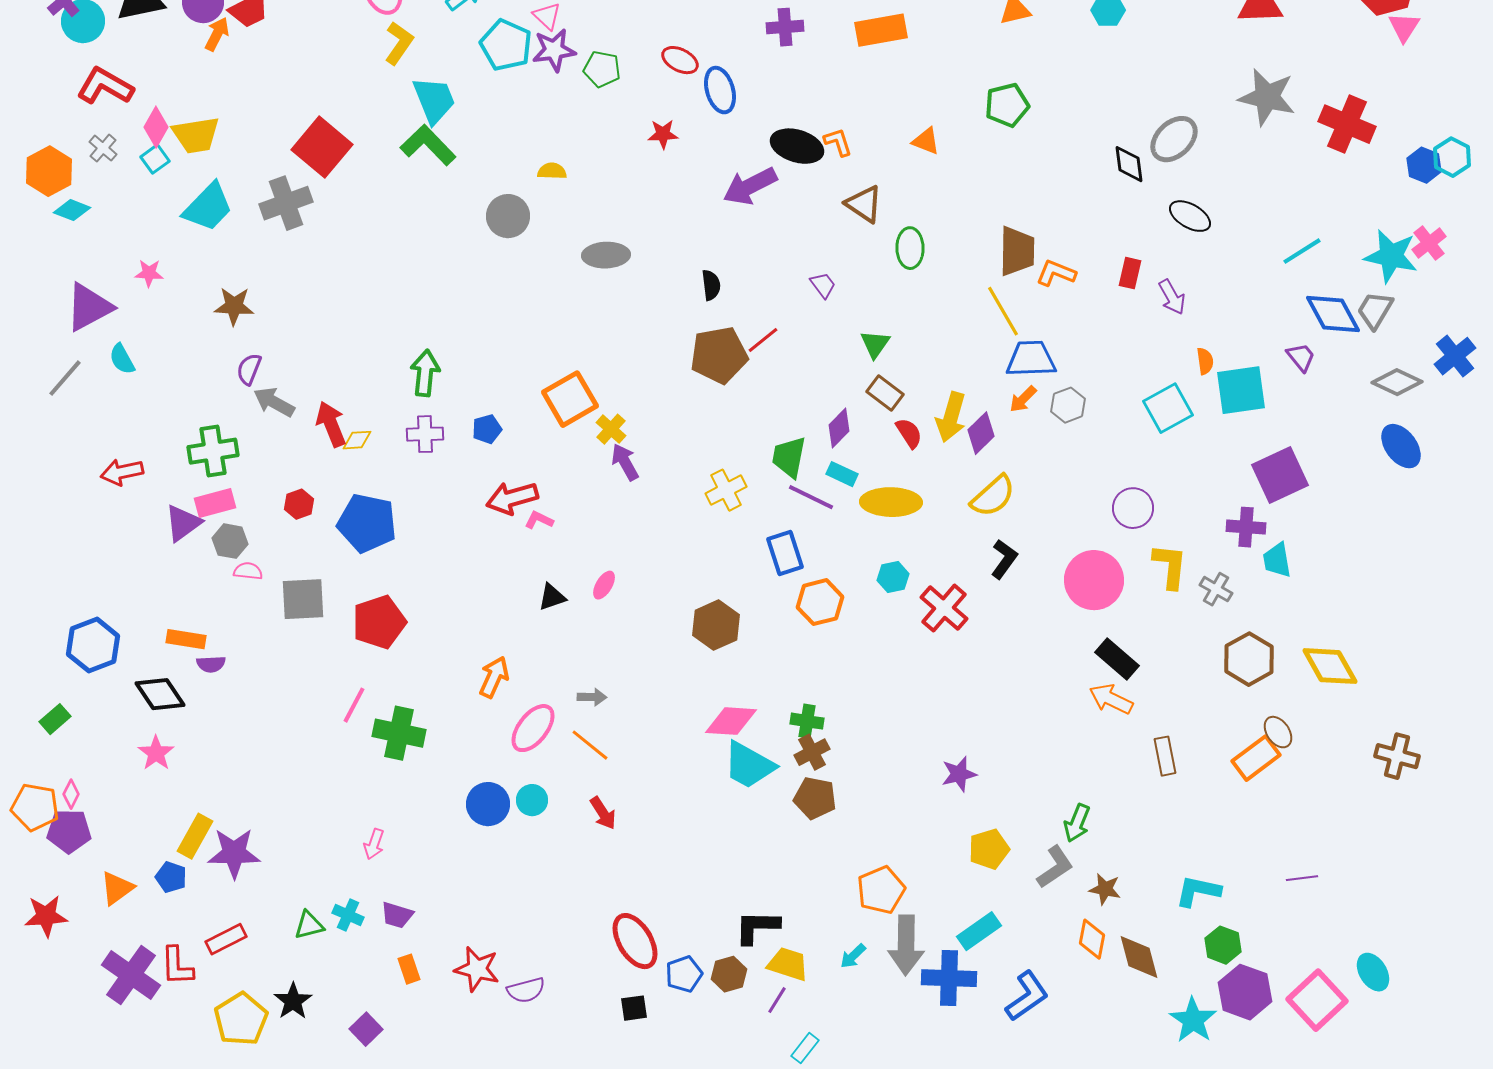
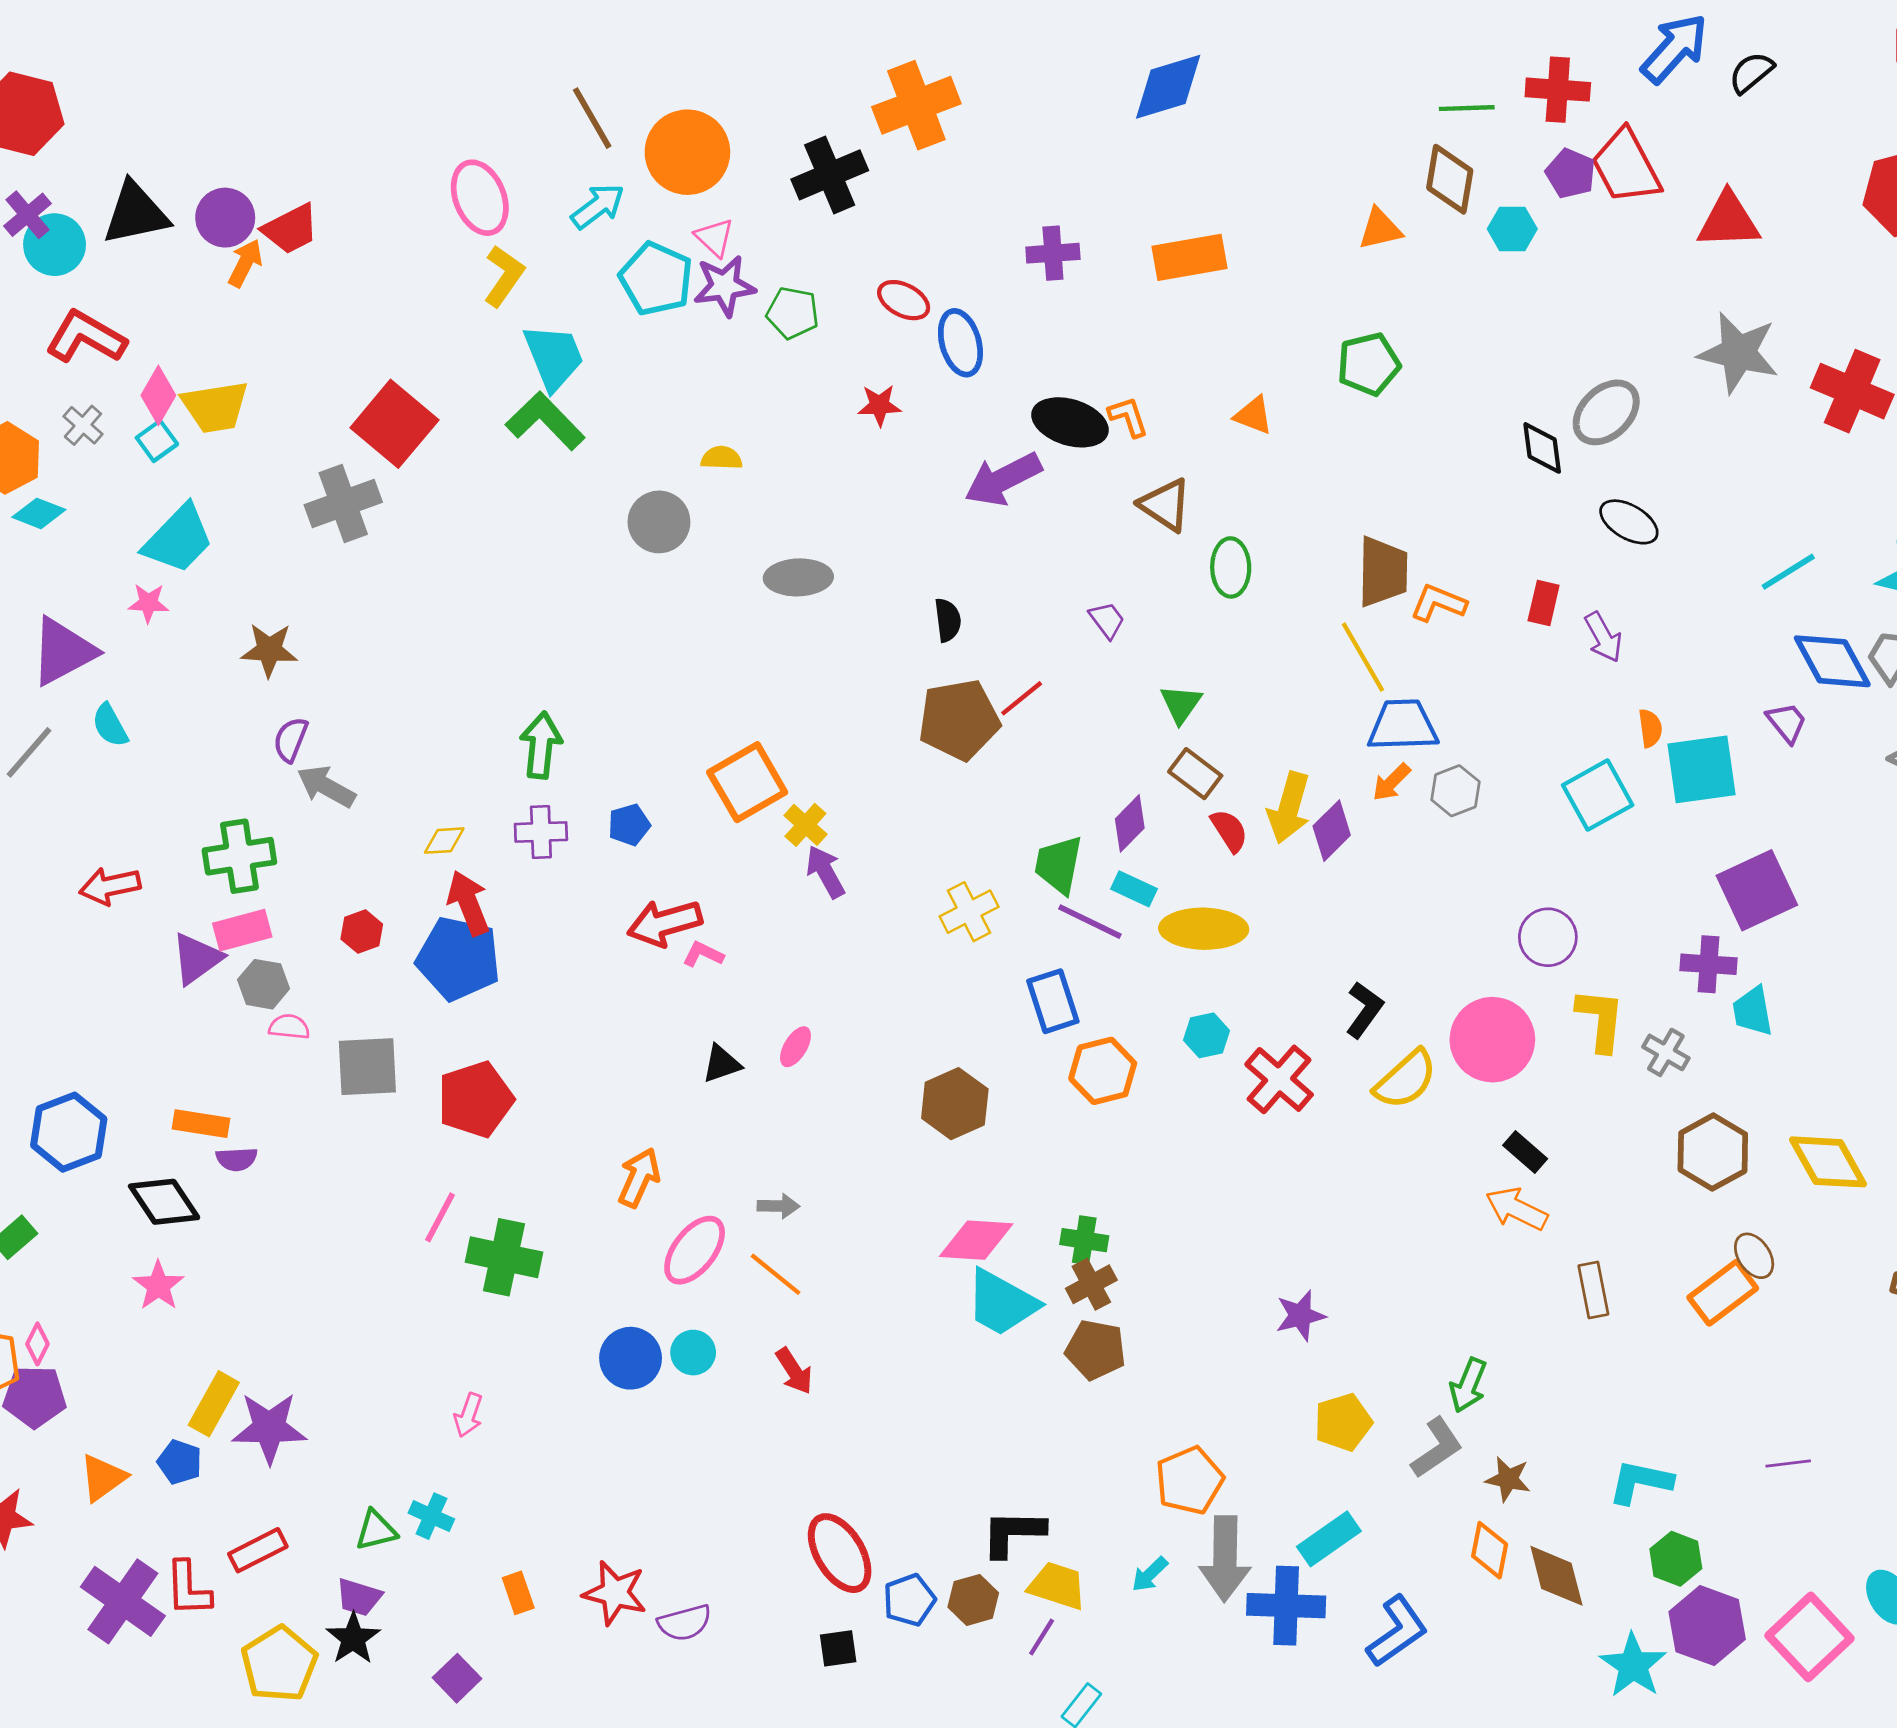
cyan trapezoid: (208, 207) -> (178, 539), moved
red arrow: (331, 424) -> (468, 903), moved
yellow semicircle: (993, 496) -> (1406, 1079), moved
black rectangle: (1117, 659) -> (1525, 1152), size x0.7
purple trapezoid: (397, 915) -> (359, 1597), moved

